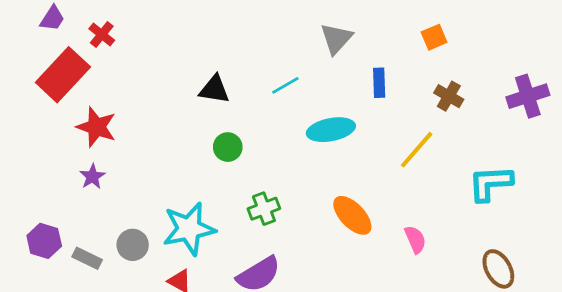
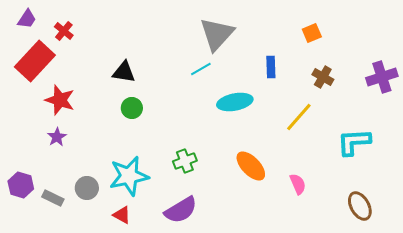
gray triangle: (336, 39) -> (217, 34), moved, size x1.4
black triangle: (214, 89) -> (124, 72), moved
green circle: (228, 147) -> (132, 108), moved

